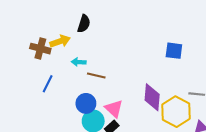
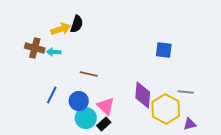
yellow arrow: (60, 41) -> (61, 29), moved
cyan arrow: (79, 62) -> (54, 52), moved
blue line: (48, 84) -> (52, 95), moved

